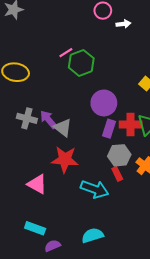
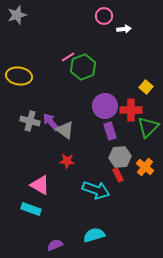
red cross: (131, 125) -> (131, 110), moved
purple rectangle: (109, 129) -> (110, 131), turned -36
red star: (65, 159) -> (67, 161), size x0.6
cyan rectangle: (35, 228) -> (31, 209), moved

